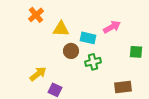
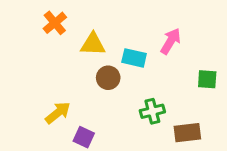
pink arrow: (112, 27) -> (171, 41), turned -30
green cross: (93, 62) -> (152, 111), moved

